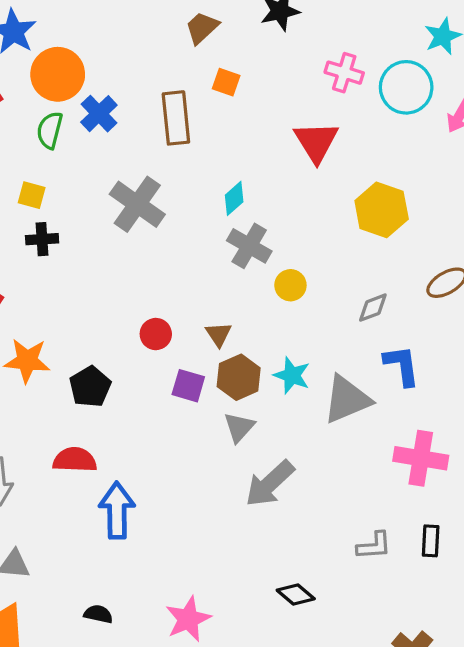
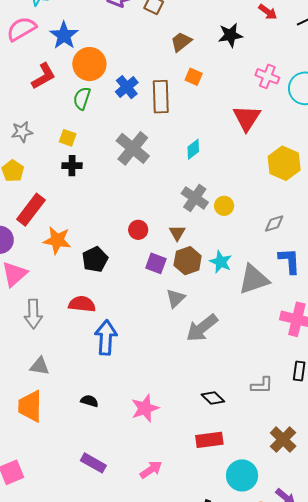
blue cross: (99, 114) -> (127, 87), moved
gray cross: (249, 246) -> (195, 198), moved
gray triangle: (239, 427) -> (176, 298), moved
gray L-shape: (374, 546) -> (262, 385), moved

